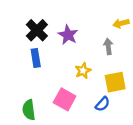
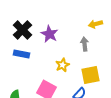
blue rectangle: (36, 58) -> (21, 54), turned -70

